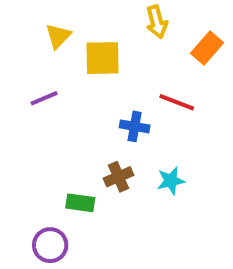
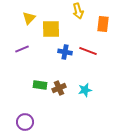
orange rectangle: (207, 48) -> (103, 24), turned -35
blue cross: (135, 126) -> (65, 52), moved
green rectangle: (80, 203) -> (40, 85), moved

